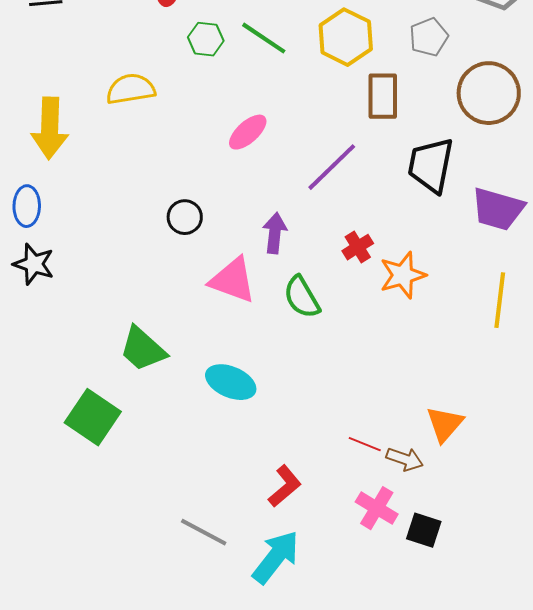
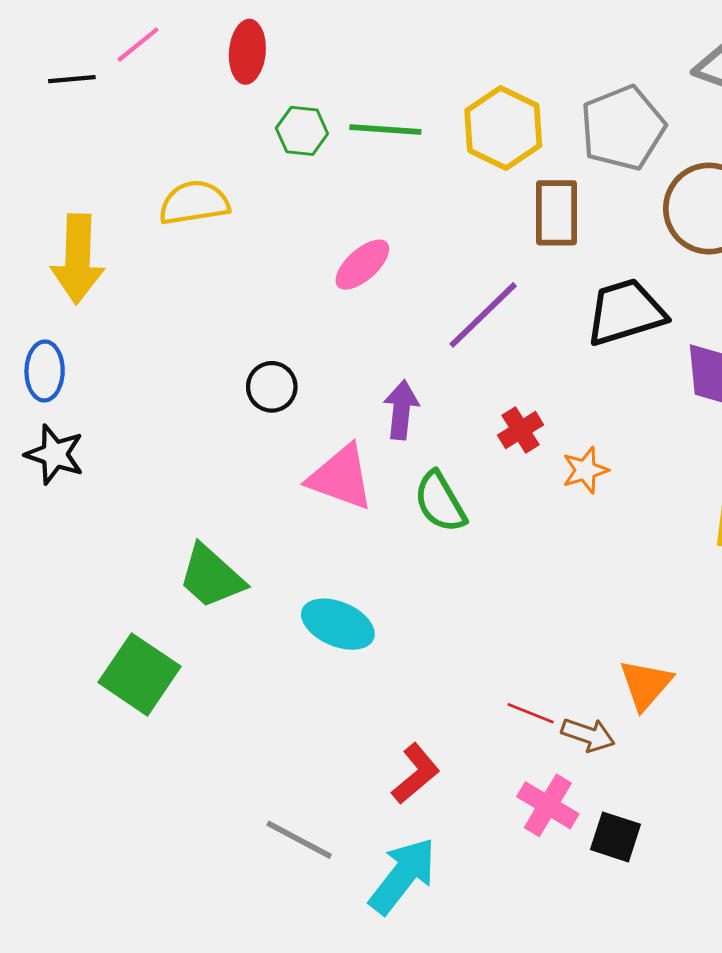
gray pentagon: (429, 37) -> (623, 128), size x1.5
green line: (264, 38) -> (385, 129), turned -30
black trapezoid: (431, 165) -> (626, 312), turned 62
orange star: (403, 275) -> (585, 470), size x0.7

